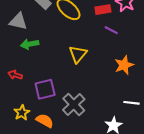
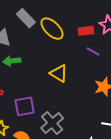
yellow triangle: (78, 54) -> (59, 73), turned -42

